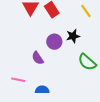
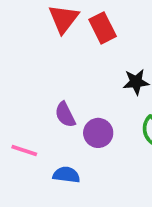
purple circle: (54, 42) -> (98, 133), moved

